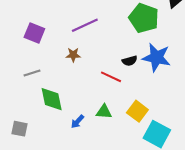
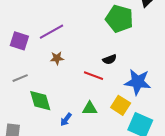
purple line: (85, 25) -> (51, 32), moved
blue star: (156, 57) -> (138, 82), moved

